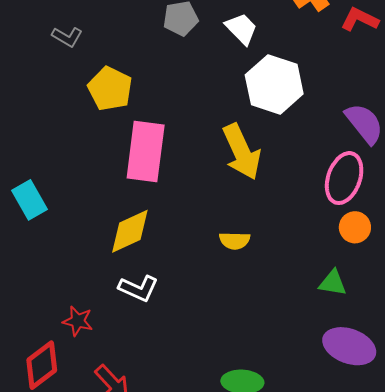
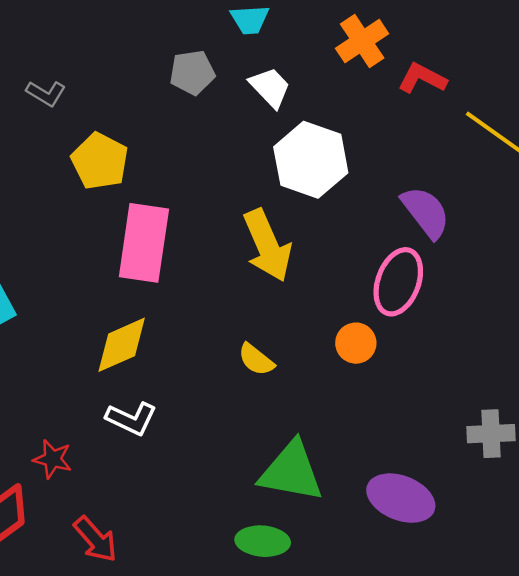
orange circle: (355, 227) -> (356, 343), moved
yellow semicircle: (235, 241) -> (256, 359), turned 36
green triangle: (333, 283) -> (291, 472), moved, size x1.8

